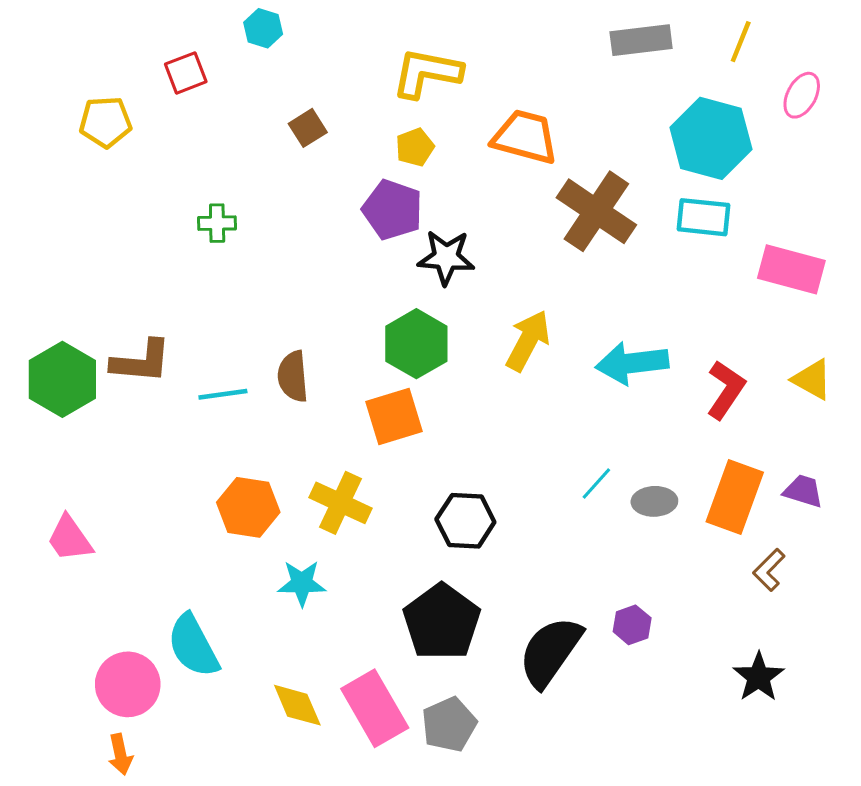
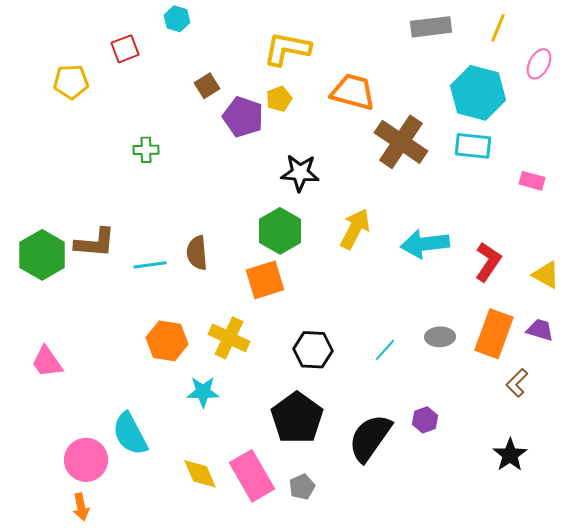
purple pentagon: (393, 210) -> (243, 117), moved
pink rectangle: (791, 269) -> (532, 181), size x0.6
yellow triangle: (812, 379) -> (546, 275), moved
cyan line: (596, 484) -> (385, 350), moved
gray pentagon: (449, 725) -> (302, 487), size x0.7

